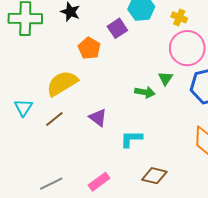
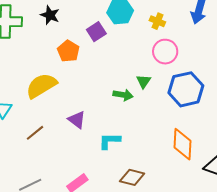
pink circle: (187, 48) -> (165, 52), size x0.7
brown line: (54, 119) -> (35, 133), moved

